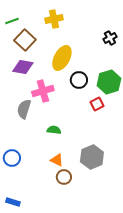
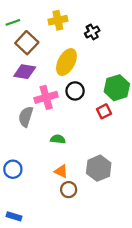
black cross: (110, 38) -> (92, 32), moved
black circle: (79, 80) -> (75, 91), moved

